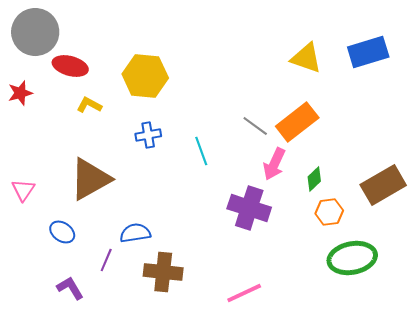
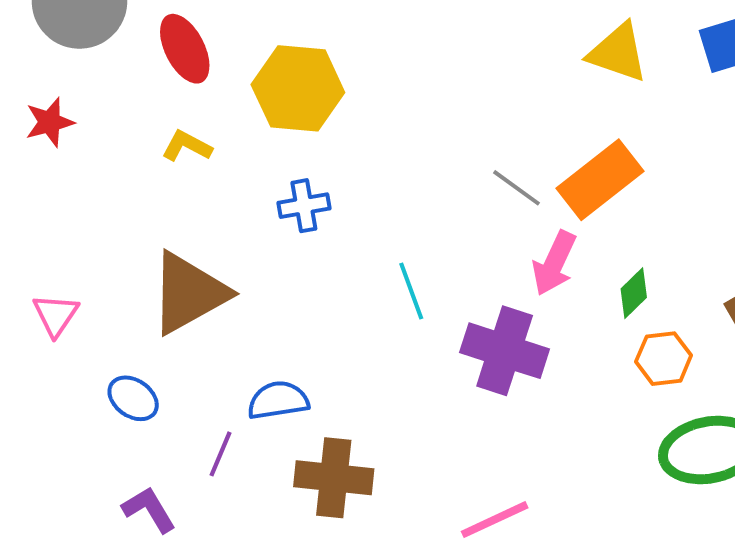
red ellipse: (70, 66) -> (185, 49), moved, turned 48
cyan line: (201, 151) -> (411, 291), moved

